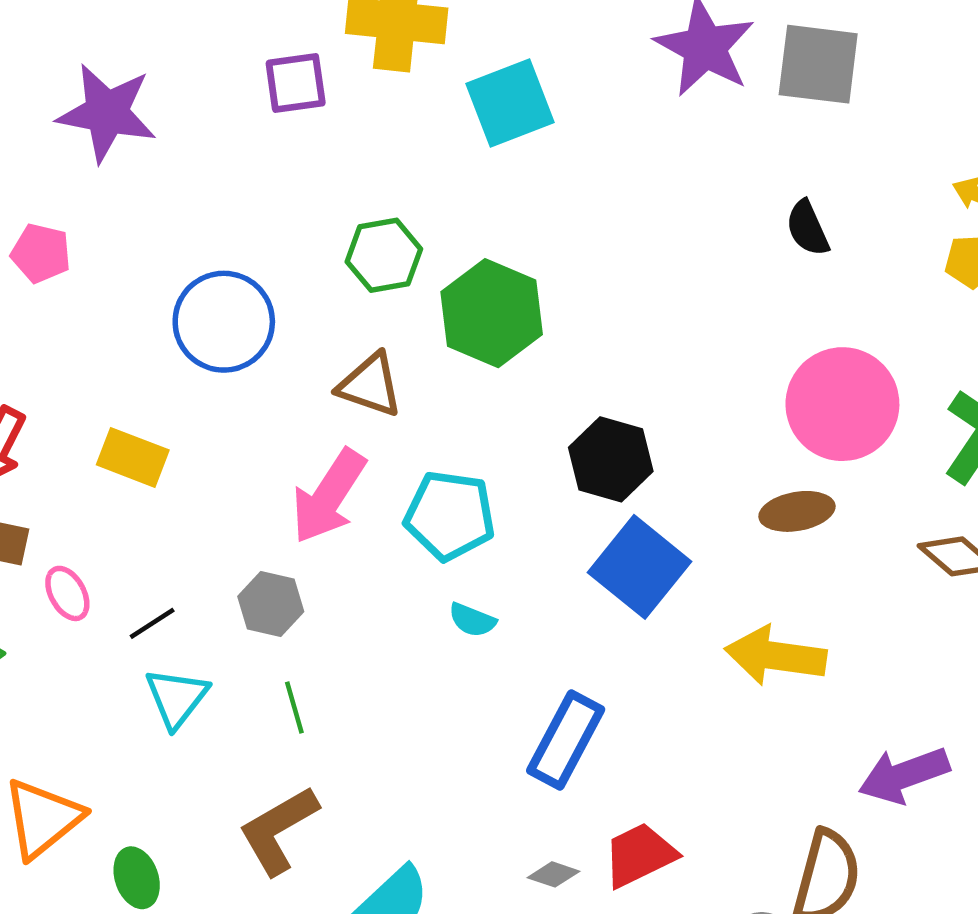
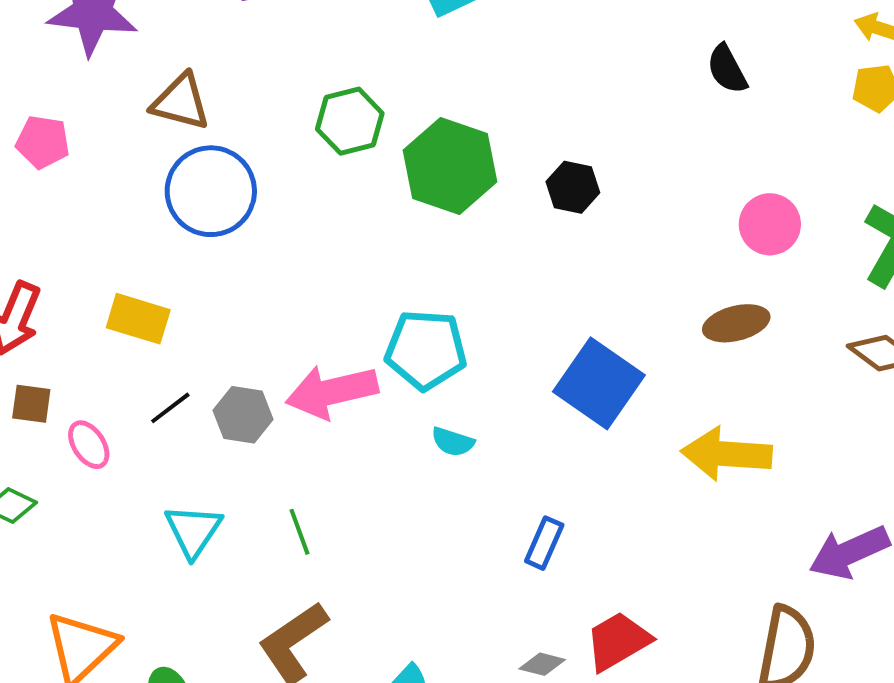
brown triangle: (370, 385) -> (181, 102), moved
pink circle: (842, 404) -> (770, 224), size x0.6
black hexagon: (611, 459) -> (573, 187), moved, size x0.7
pink arrow: (329, 496) -> (332, 392), moved, turned 48
gray hexagon: (271, 604) -> (243, 415), moved
black line: (152, 623) -> (170, 408), moved
blue rectangle: (566, 740) -> (544, 543), size x0.6

